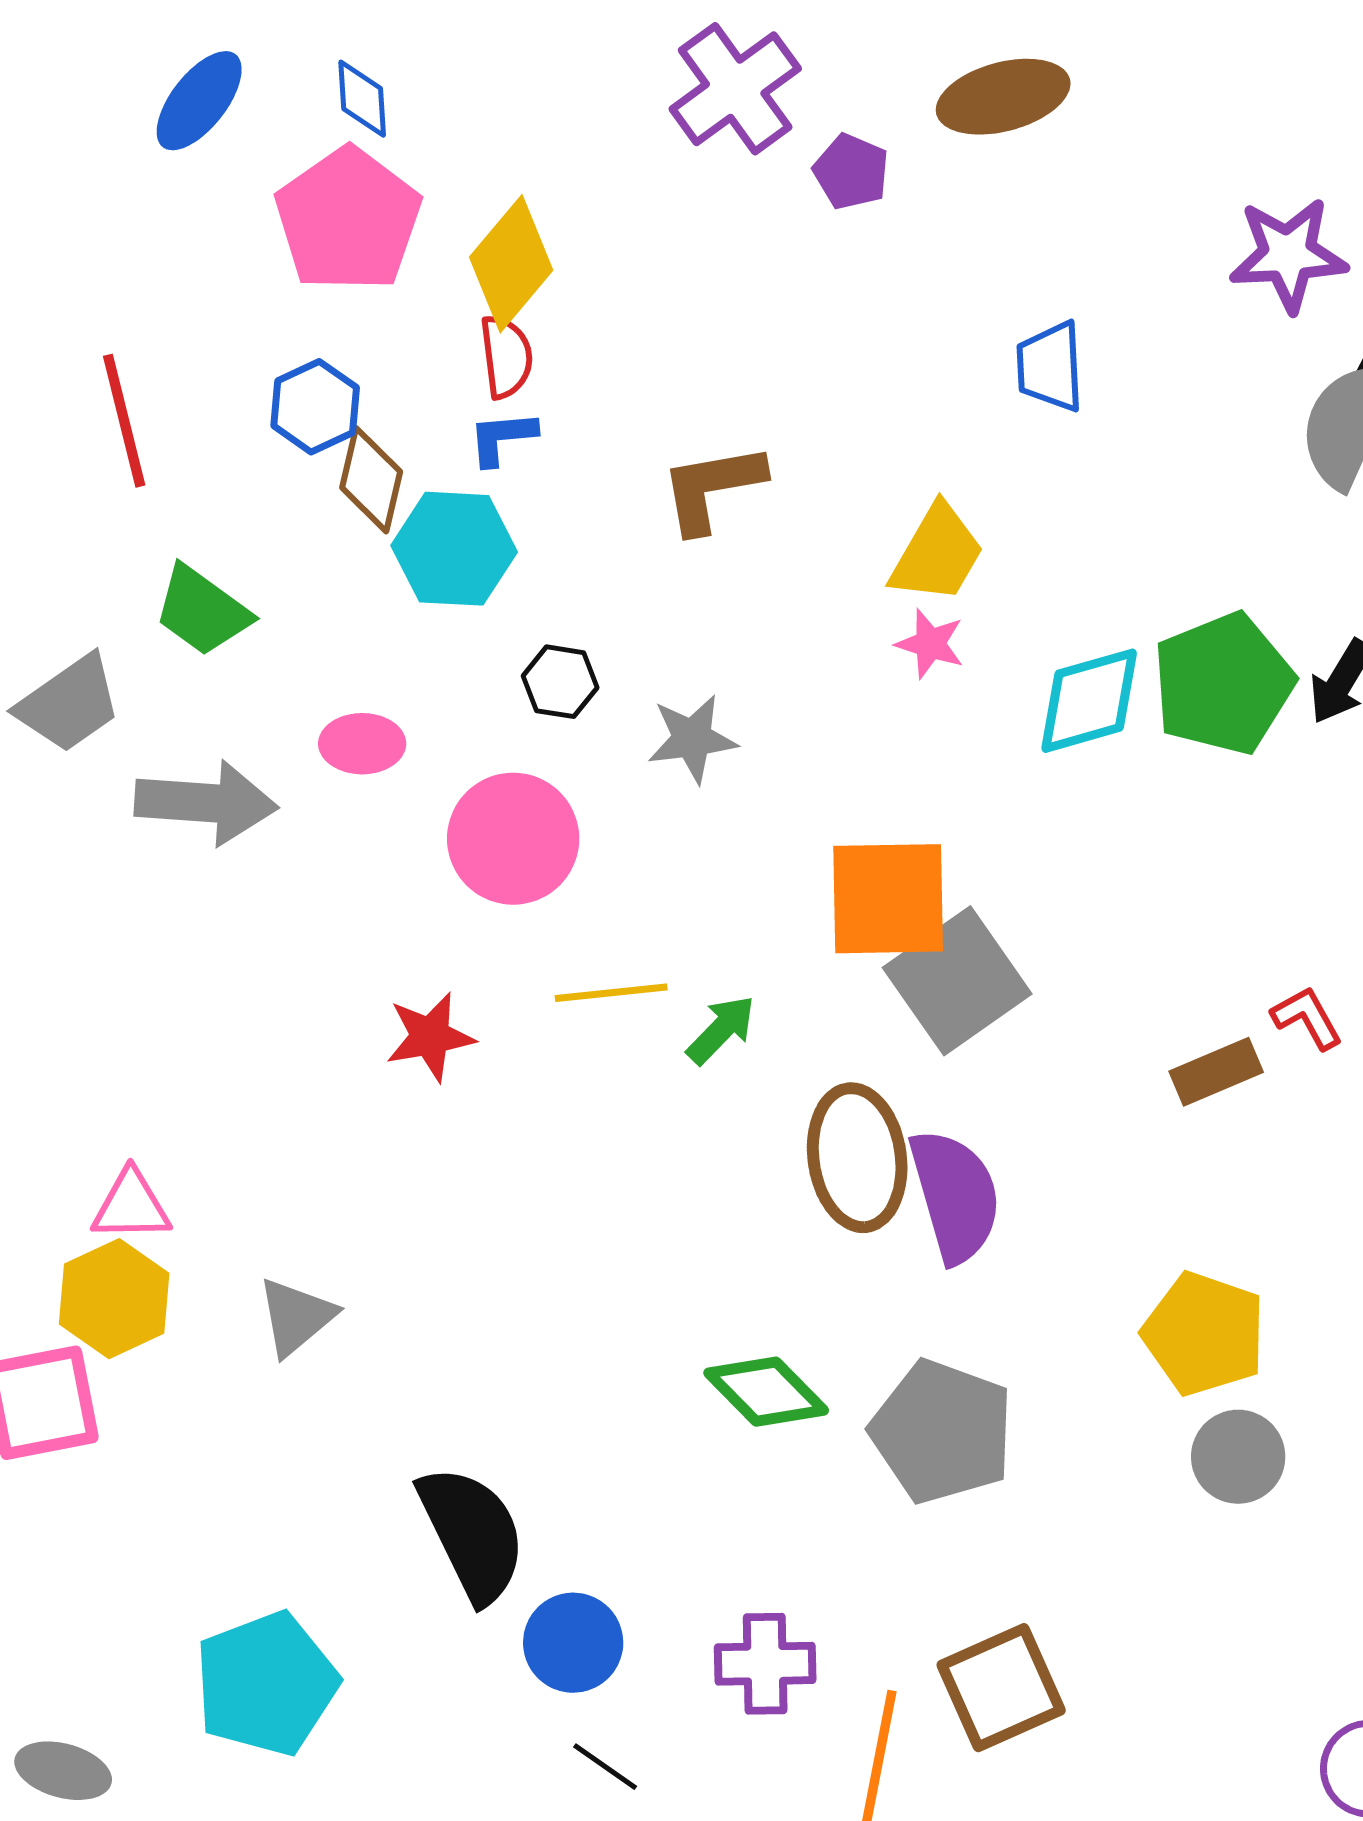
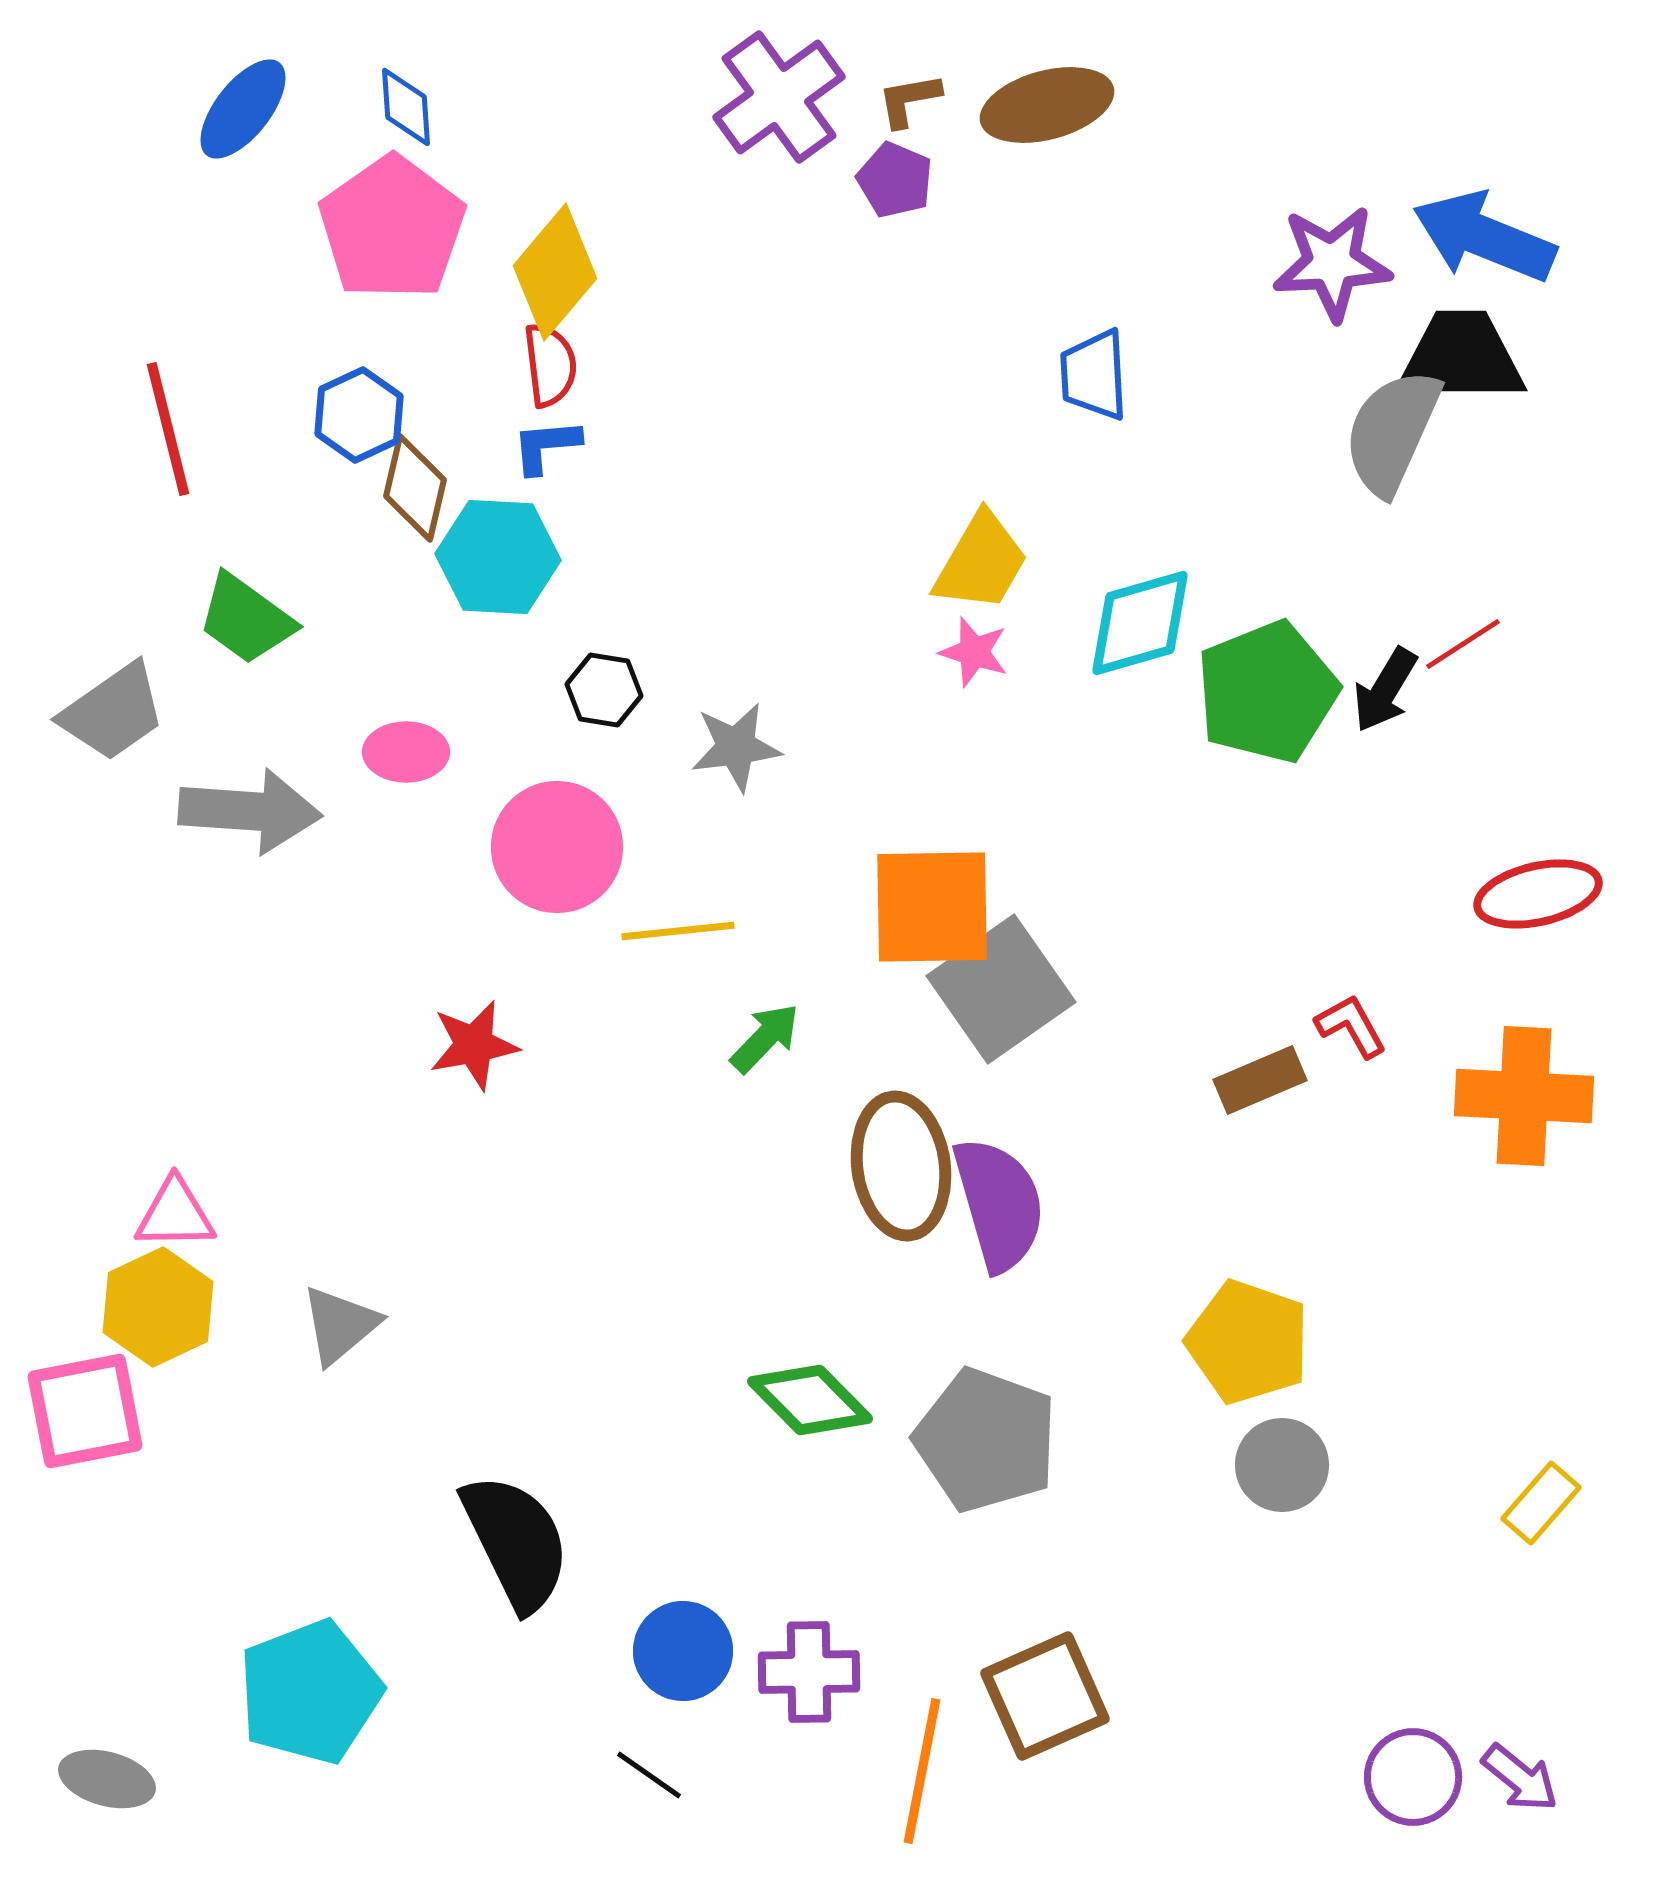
brown L-shape: (712, 488) -> (909, 100), moved, size x0.6
cyan diamond: (1089, 701) -> (1140, 623), moved
yellow line: (611, 993) -> (678, 931), moved
blue circle: (573, 1643) -> (683, 1651), moved

